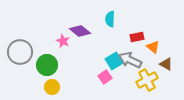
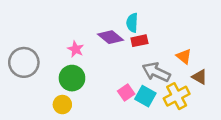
purple diamond: (80, 31) -> (110, 37), moved
red rectangle: (137, 37) -> (139, 41), moved
cyan square: (114, 61) -> (145, 96), moved, turned -30
green circle: (47, 65) -> (72, 78), moved

